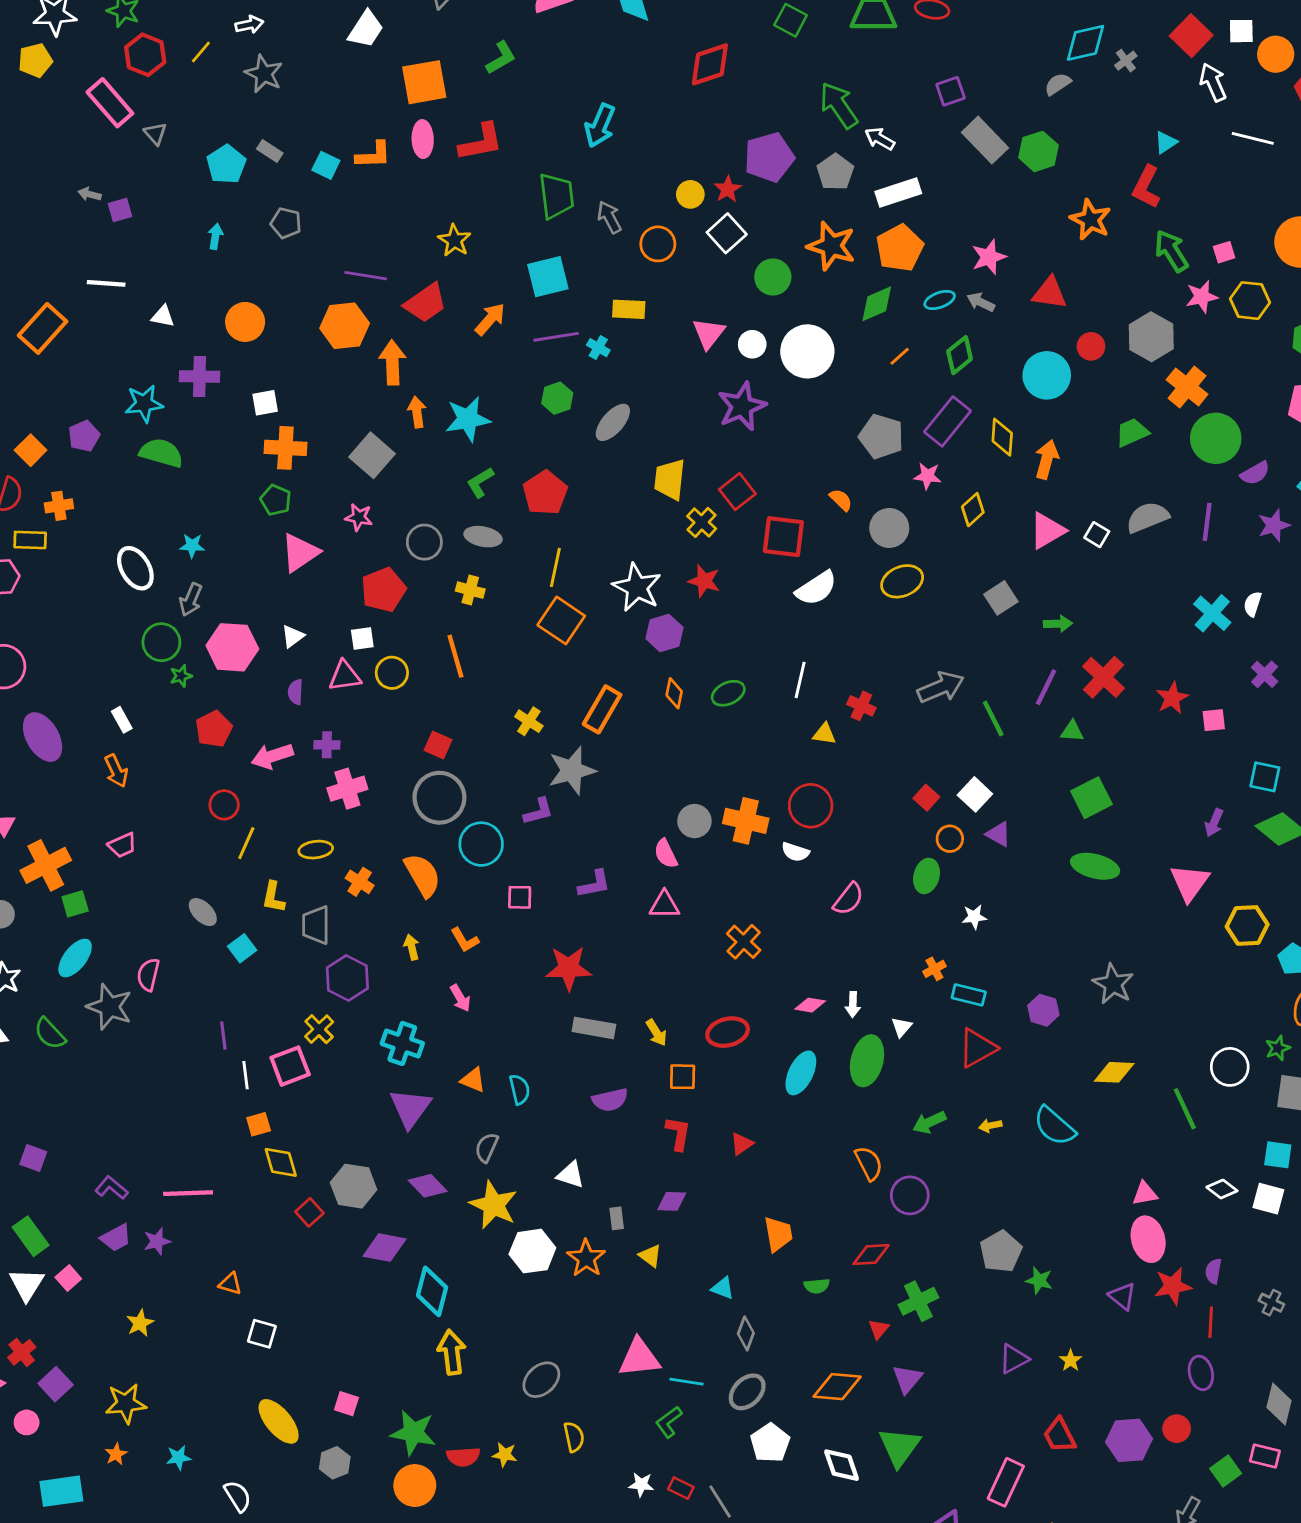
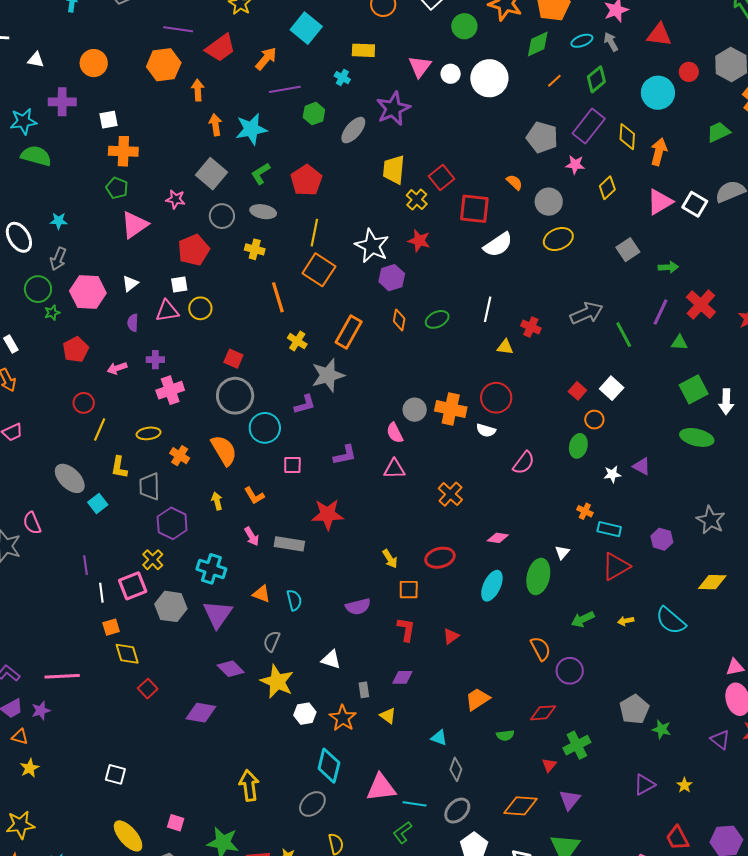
cyan square: (548, 277) -> (306, 28), turned -36
gray arrow: (981, 302) -> (611, 42), turned 36
purple line: (556, 337) -> (285, 89), moved
orange arrow: (392, 362) -> (198, 90), size x0.7
purple star: (742, 406) -> (393, 109), moved
gray square: (372, 455) -> (212, 174), moved
white square: (1097, 535) -> (695, 204), size x1.4
orange line: (455, 656) -> (278, 297), moved
pink arrow: (272, 756) -> (117, 368), size x0.7
purple triangle: (998, 834) -> (642, 466), moved
gray ellipse: (203, 912) -> (70, 478), size x1.5
orange cross: (934, 969) -> (585, 511), turned -35
pink semicircle: (148, 975) -> (32, 523), turned -35
white arrow: (853, 1004) -> (726, 402), moved, size x1.4
gray rectangle: (594, 1028) -> (289, 544), moved
gray hexagon: (354, 1186) -> (171, 606), moved
orange trapezoid: (778, 1234) -> (478, 699), turned -112
white hexagon: (532, 1251) -> (305, 714), size x0.7
orange triangle: (230, 1284) -> (20, 737), moved
cyan diamond: (432, 1291) -> (329, 766), moved

